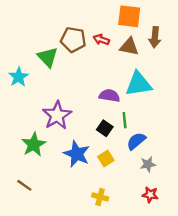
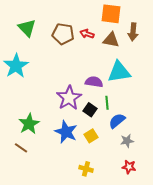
green triangle: (48, 57) -> (27, 28), moved
cyan star: (18, 77) -> (16, 66), size x1.4
purple star: (57, 115) -> (69, 98), moved
brown line: (24, 185) -> (21, 148), moved

